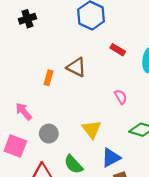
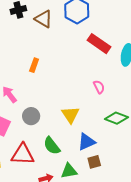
red rectangle: (118, 50) -> (99, 44), size x1.6
brown triangle: (76, 67) -> (44, 19), moved

